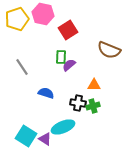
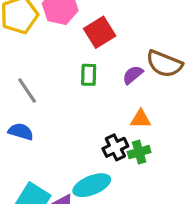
purple semicircle: (69, 65) -> (133, 75), moved
blue semicircle: (46, 93) -> (21, 132), moved
black cross: (78, 103) -> (115, 147), turned -35

